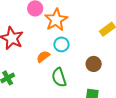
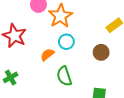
brown circle: (94, 64) -> (101, 52), moved

